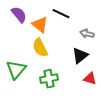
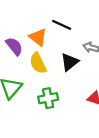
purple semicircle: (19, 15) -> (14, 46), moved
black triangle: (80, 56) -> (70, 62), moved

